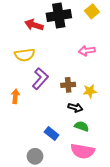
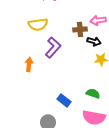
brown cross: (68, 85) -> (80, 29), moved
black arrow: (75, 108) -> (94, 41), moved

